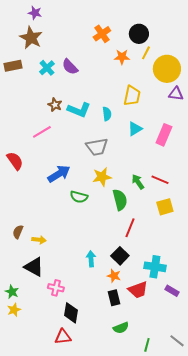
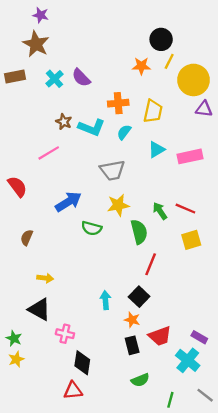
orange cross: (102, 34) -> (118, 103), moved, turned 30
cyan semicircle: (107, 114) -> (124, 132), turned -136
pink rectangle: (164, 135) -> (190, 156), turned 55
brown semicircle: (18, 232) -> (27, 238), moved
cyan cross: (155, 267) -> (188, 360), moved, turned 30

